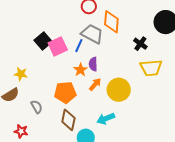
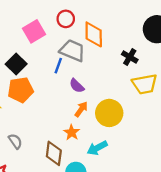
pink square: (58, 46) -> (34, 31), moved
purple semicircle: (93, 64) -> (77, 86), turned -40
orange star: (80, 70) -> (72, 132), moved
orange pentagon: (65, 92) -> (21, 90), moved

